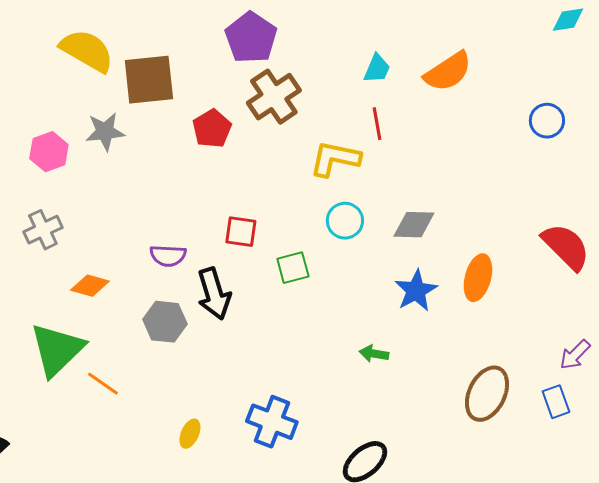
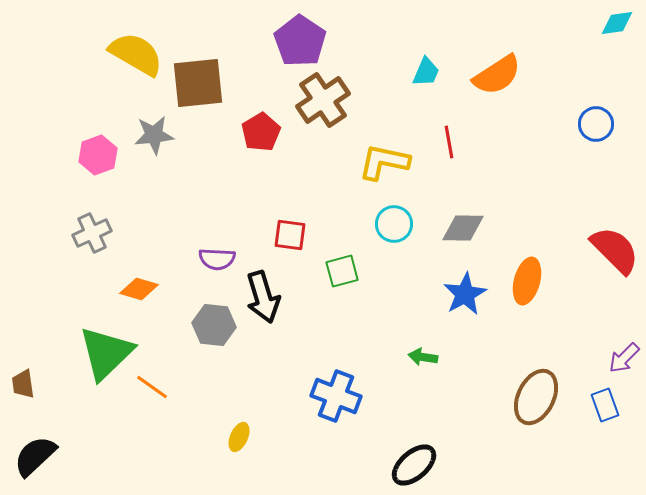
red line: (377, 124) -> (449, 142), moved
blue cross: (272, 422) -> (336, 396), moved

